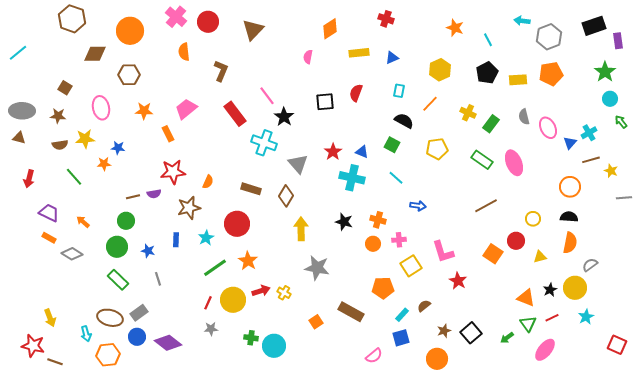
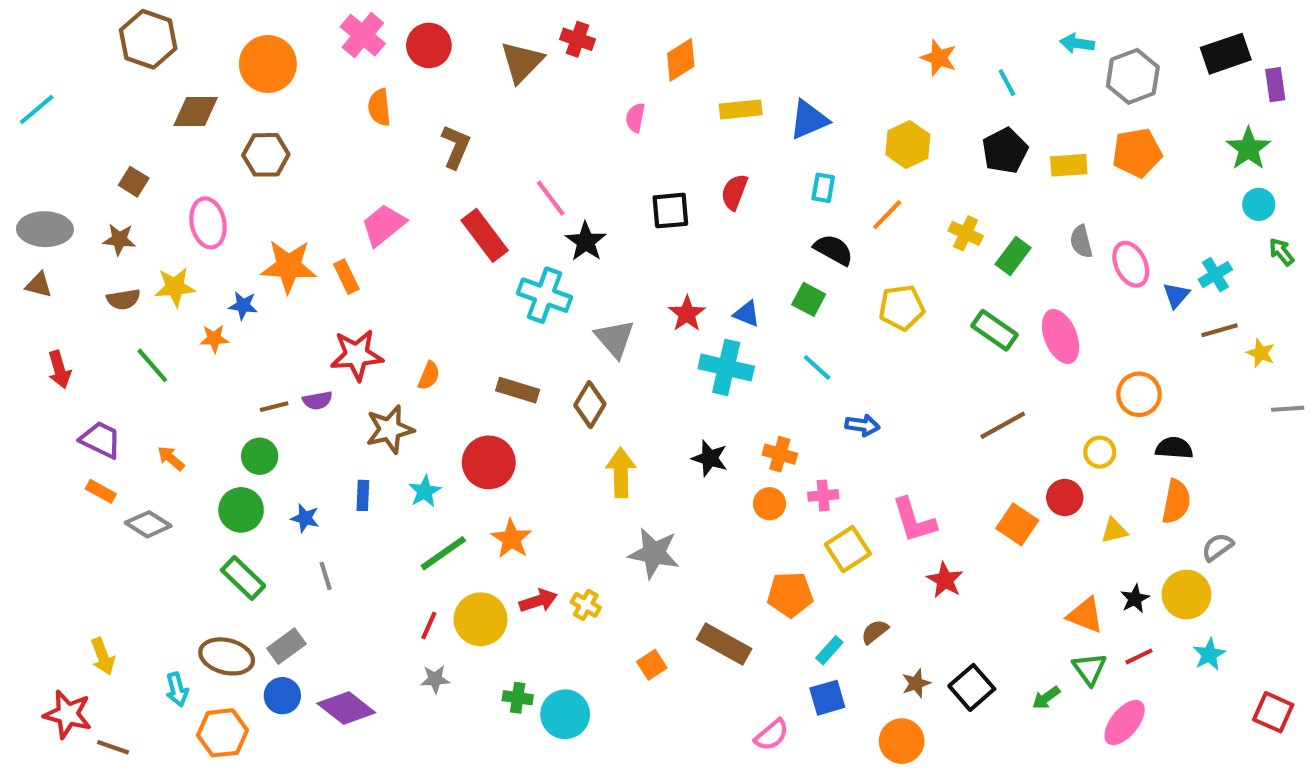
red cross: (386, 19) -> (578, 39), moved
blue triangle: (392, 58) -> (809, 120), size x1.5
orange star: (144, 111) -> (289, 266), moved, size x1.5
red arrow: (29, 179) -> (59, 370), turned -30
orange circle: (570, 187) -> (1139, 394), moved

